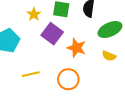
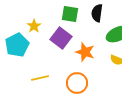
yellow star: (34, 14) -> (34, 26), moved

